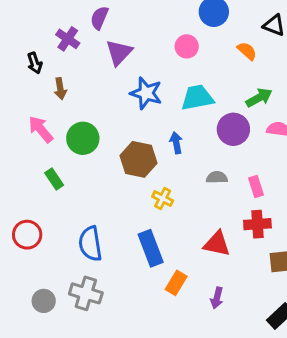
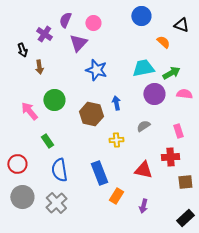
pink circle: (187, 46) -> (93, 23), moved
cyan trapezoid: (197, 98) -> (143, 68), moved
pink arrow: (41, 129) -> (29, 111), moved
gray semicircle: (217, 177) -> (143, 126), turned -32
green rectangle: (54, 179) -> (47, 141), moved
pink rectangle: (256, 186) -> (178, 131), moved
yellow cross: (163, 199) -> (116, 140), moved, turned -32
gray cross: (86, 293) -> (56, 203), turned 30
gray circle: (44, 301) -> (22, 197), moved, size x1.5

